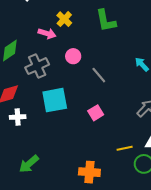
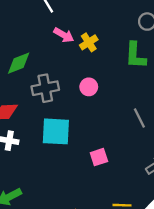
pink arrow: (47, 33) -> (64, 35), moved
gray line: (99, 75) -> (139, 118), moved

